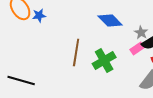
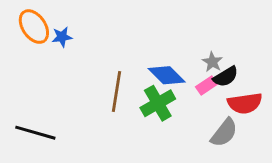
blue diamond: (110, 21) -> (167, 75), moved

